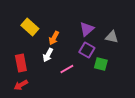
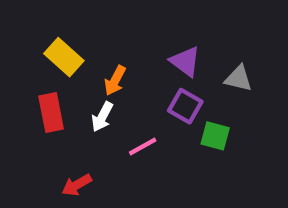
purple triangle: (87, 29) -> (185, 61), turned -42
red rectangle: (21, 63) -> (51, 113), moved
red arrow: (21, 85) -> (77, 185), moved

